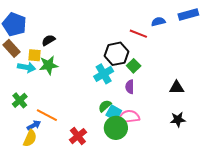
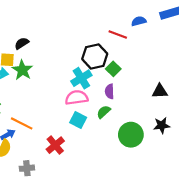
green star: (49, 65) -> (22, 70), turned -30
green semicircle: (105, 106) -> (104, 112), moved
cyan square: (114, 113) -> (78, 120), moved
pink semicircle: (129, 117) -> (77, 98), moved
green circle: (116, 128) -> (131, 135), moved

